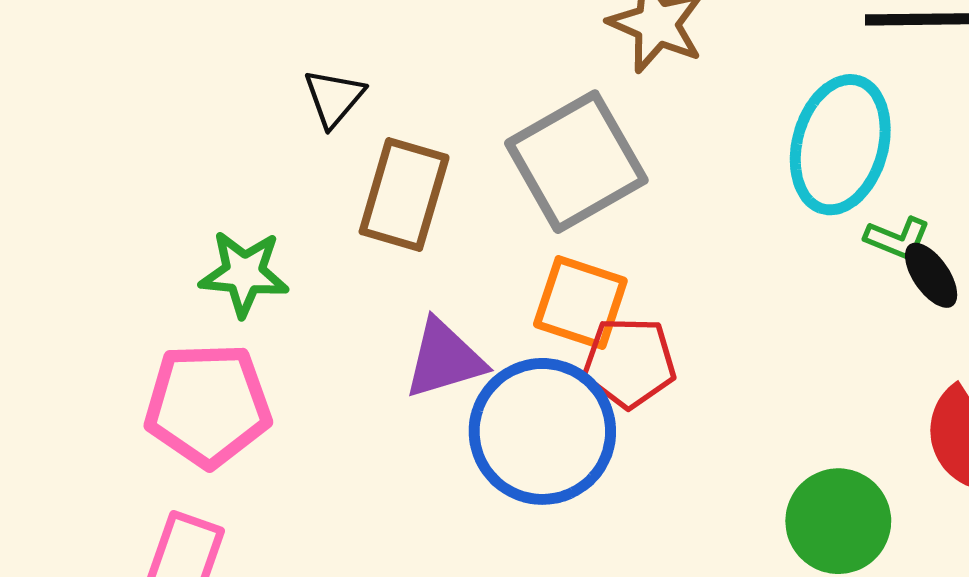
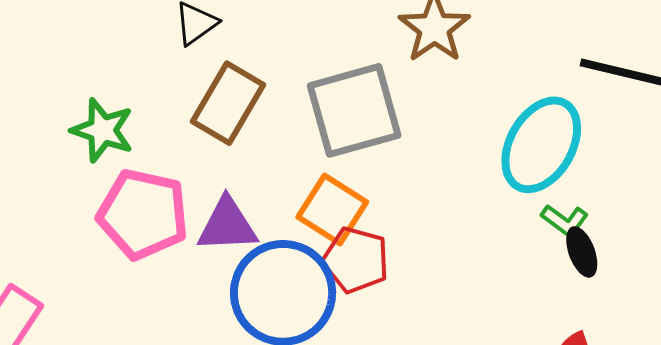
pink pentagon: (208, 405) -> (143, 214), moved

